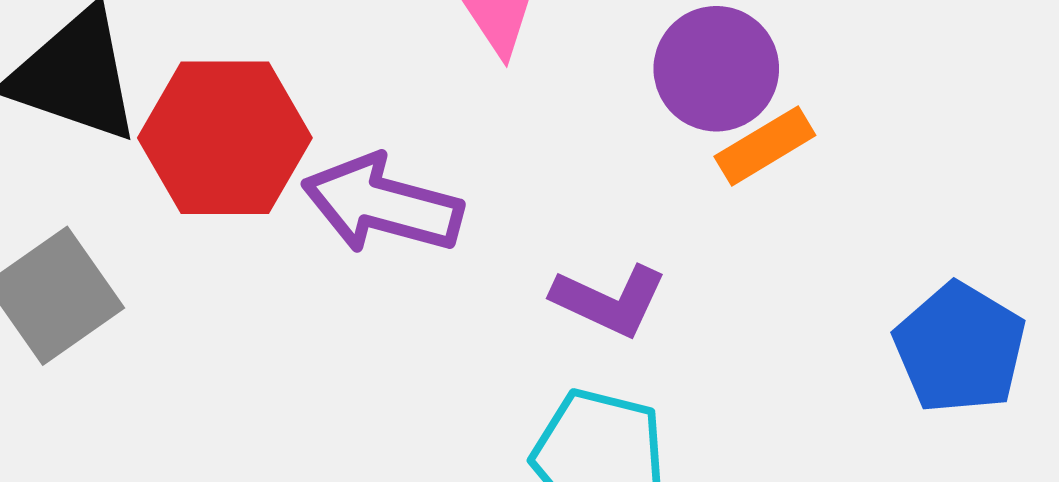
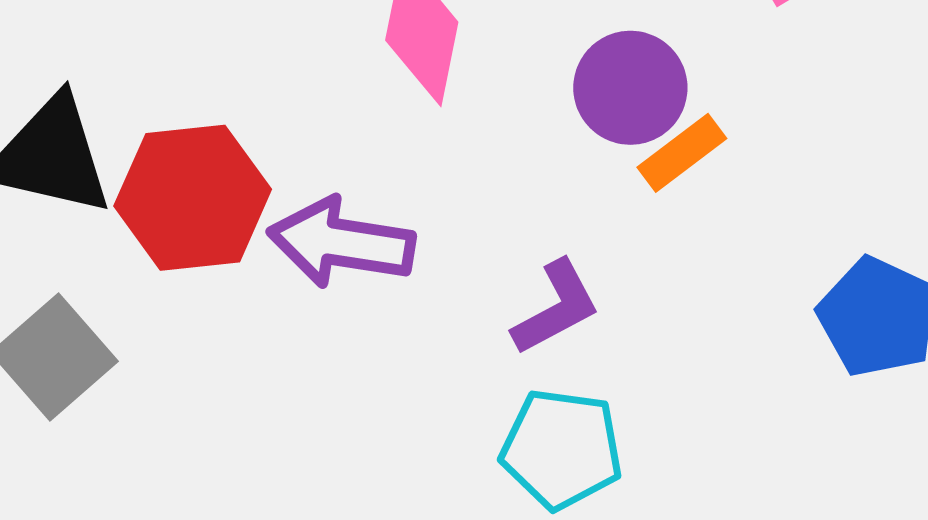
purple L-shape: (609, 300) -> (556, 308), turned -47

